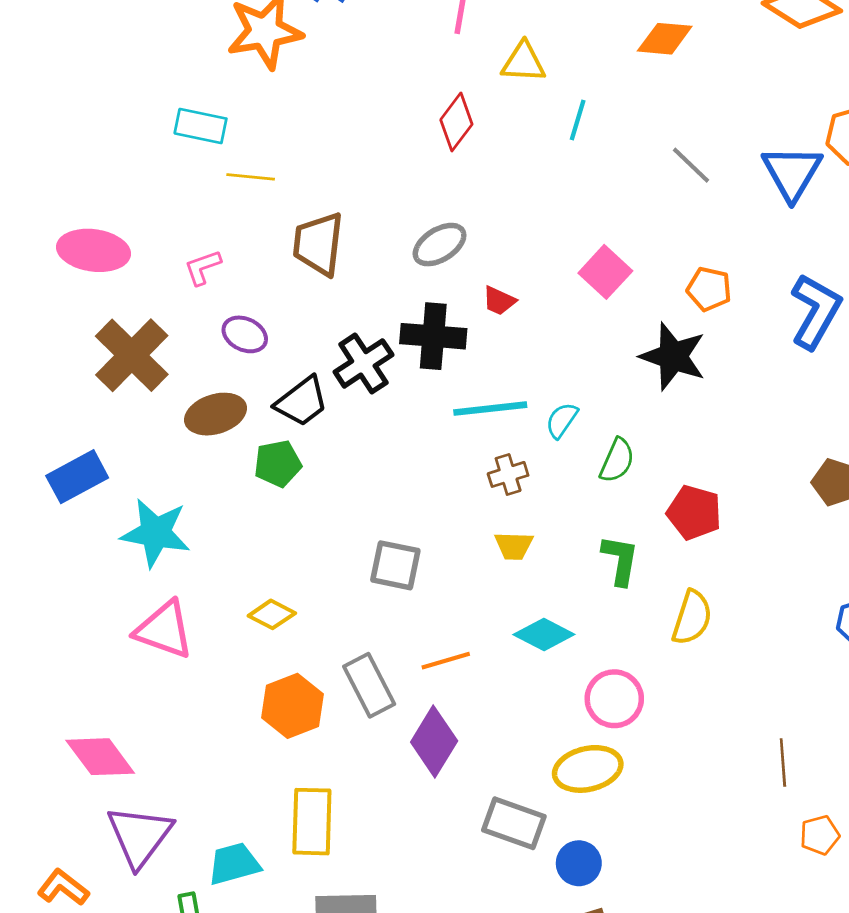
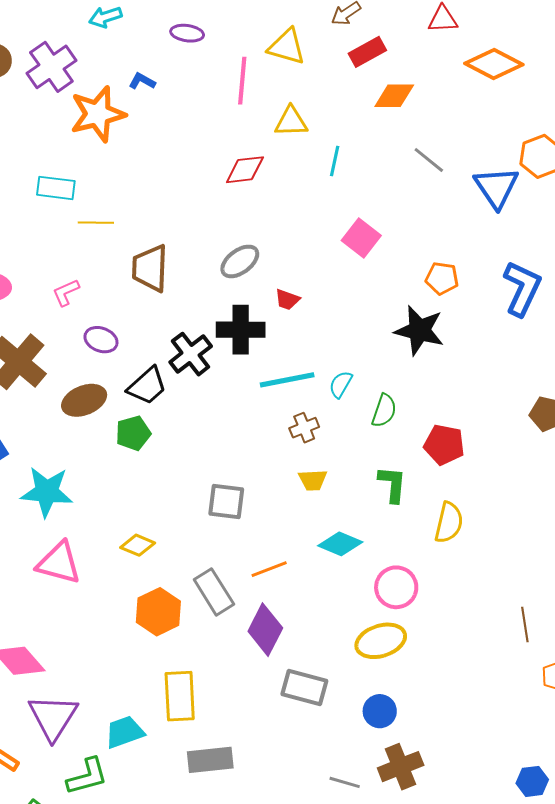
red diamond: (456, 122) -> (245, 170), turned 51
gray line: (691, 165) -> (429, 160), moved
pink square: (605, 272) -> (361, 238), moved
gray rectangle: (514, 823) -> (304, 688), moved

